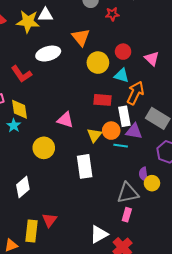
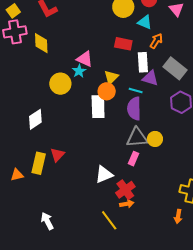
orange arrow: (135, 93) -> (156, 41), size x0.7
cyan star: (14, 126) -> (79, 71), moved
orange circle: (111, 131) -> (107, 91), moved
purple semicircle: (143, 174) -> (134, 109), moved, size x1.6
yellow circle: (152, 183) -> (155, 139), moved

